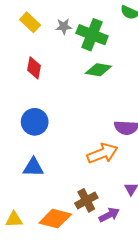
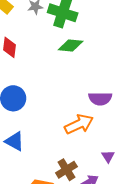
blue triangle: (33, 167) -> (15, 141), turned 30

